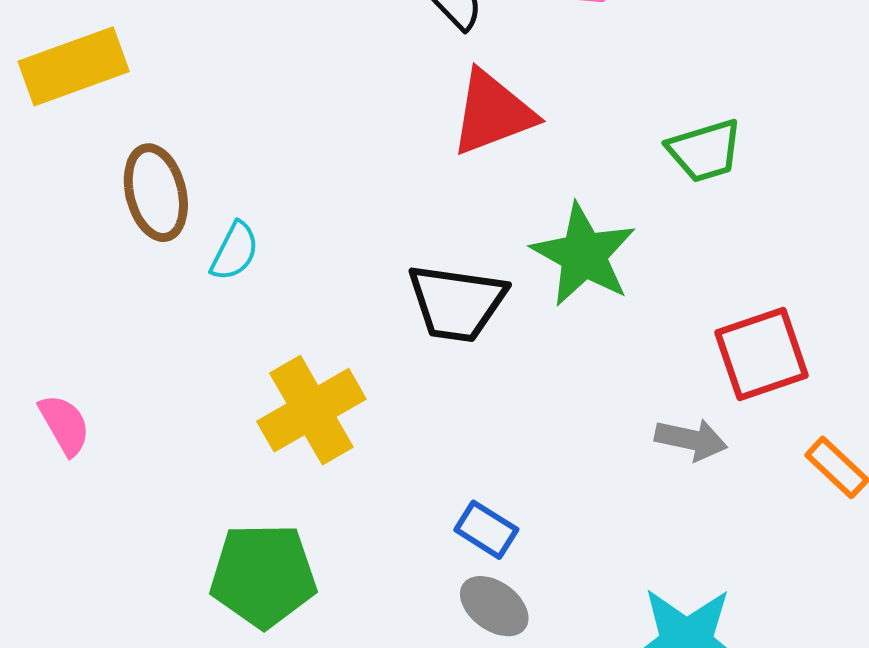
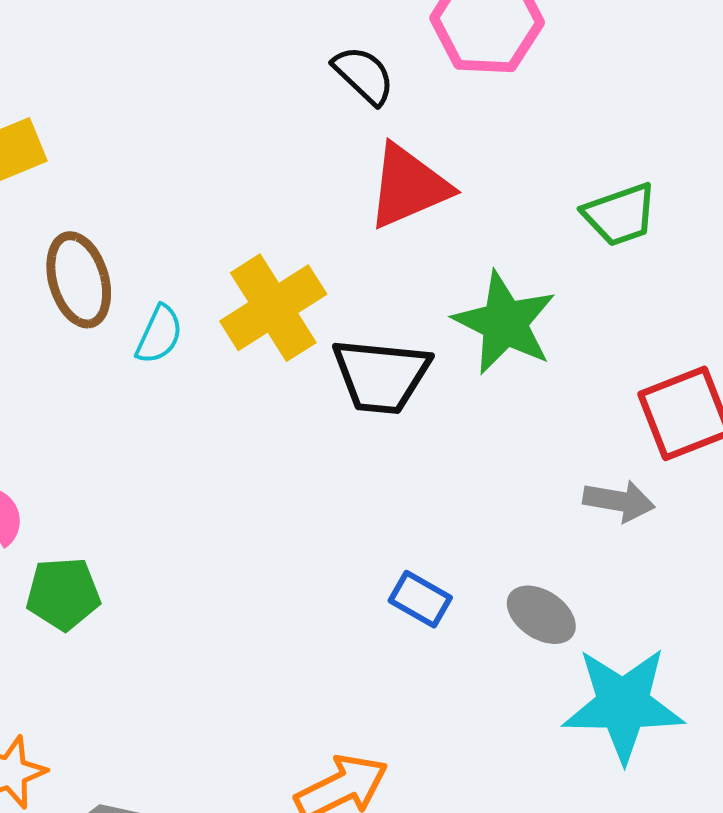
yellow cross: (311, 410) -> (273, 308), moved
green pentagon: (263, 575) -> (63, 594), moved, size x0.7
gray ellipse: (494, 606) -> (541, 615), moved

